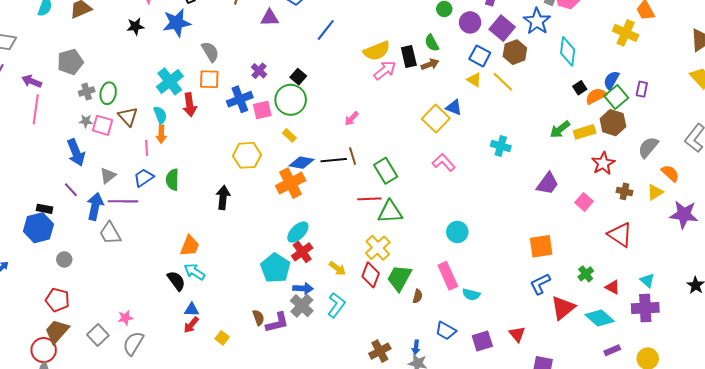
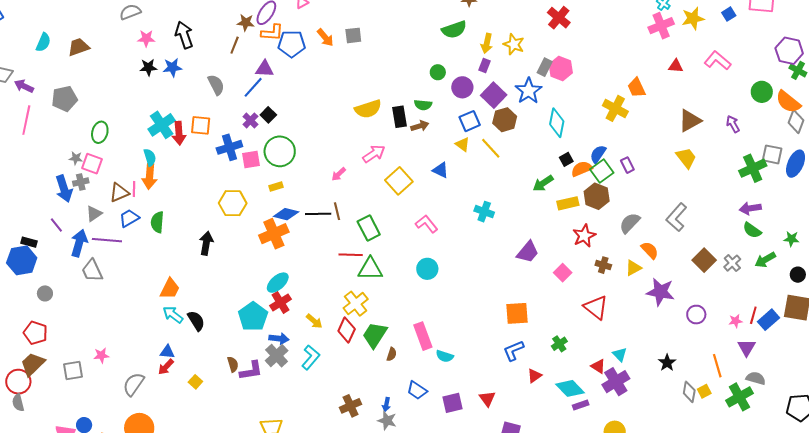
blue star: (177, 23) -> (172, 67), size x0.7
black star: (135, 26) -> (148, 67), moved
blue line: (326, 30) -> (253, 87), moved
green semicircle: (432, 43) -> (423, 105), turned -60
gray semicircle: (210, 52) -> (216, 85), moved
blue square: (480, 56) -> (470, 121), turned 35
pink arrow: (385, 70) -> (374, 154), moved
black square: (298, 77) -> (268, 115), moved
purple arrow: (32, 81) -> (24, 86), moved
purple rectangle: (642, 89) -> (627, 165), turned -42
gray cross: (87, 92) -> (81, 182), moved
red arrow: (190, 105) -> (179, 133), moved
pink line: (36, 109) -> (26, 120), moved
brown triangle: (128, 116) -> (119, 193), moved, turned 45
yellow square: (436, 119) -> (399, 181), moved
green arrow: (560, 129) -> (543, 183), moved
orange arrow: (161, 134) -> (150, 176), size x1.4
yellow rectangle: (289, 135) -> (276, 187), turned -64
cyan circle: (457, 232) -> (427, 269), moved
black semicircle: (176, 281) -> (196, 321), moved
red triangle: (613, 287) -> (598, 366), moved
red triangle: (563, 308) -> (534, 376), size x0.6
purple cross: (645, 308) -> (616, 382), turned -32
gray square: (98, 335) -> (73, 370), turned 30
gray semicircle: (133, 343) -> (134, 384), moved
purple rectangle: (612, 350) -> (581, 405), moved

